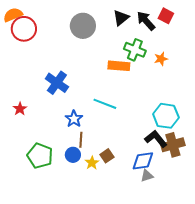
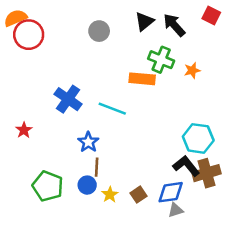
red square: (166, 16) -> (211, 16), moved
gray circle: (83, 26) -> (99, 31), size x0.7
cyan line: (105, 104) -> (112, 109), moved
brown square: (107, 156) -> (138, 195), moved

